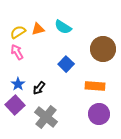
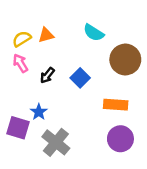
cyan semicircle: (63, 27) -> (94, 33), moved
blue star: (18, 84) -> (39, 112), moved
black arrow: (39, 88) -> (47, 75), moved
purple square: (15, 105) -> (18, 128), turned -30

